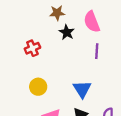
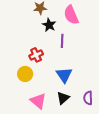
red cross: (32, 48) -> (36, 55), moved
purple line: (97, 51) -> (62, 41), moved

